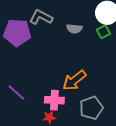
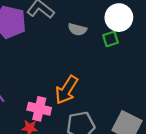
orange arrow: (74, 80) -> (67, 90), turned -30

